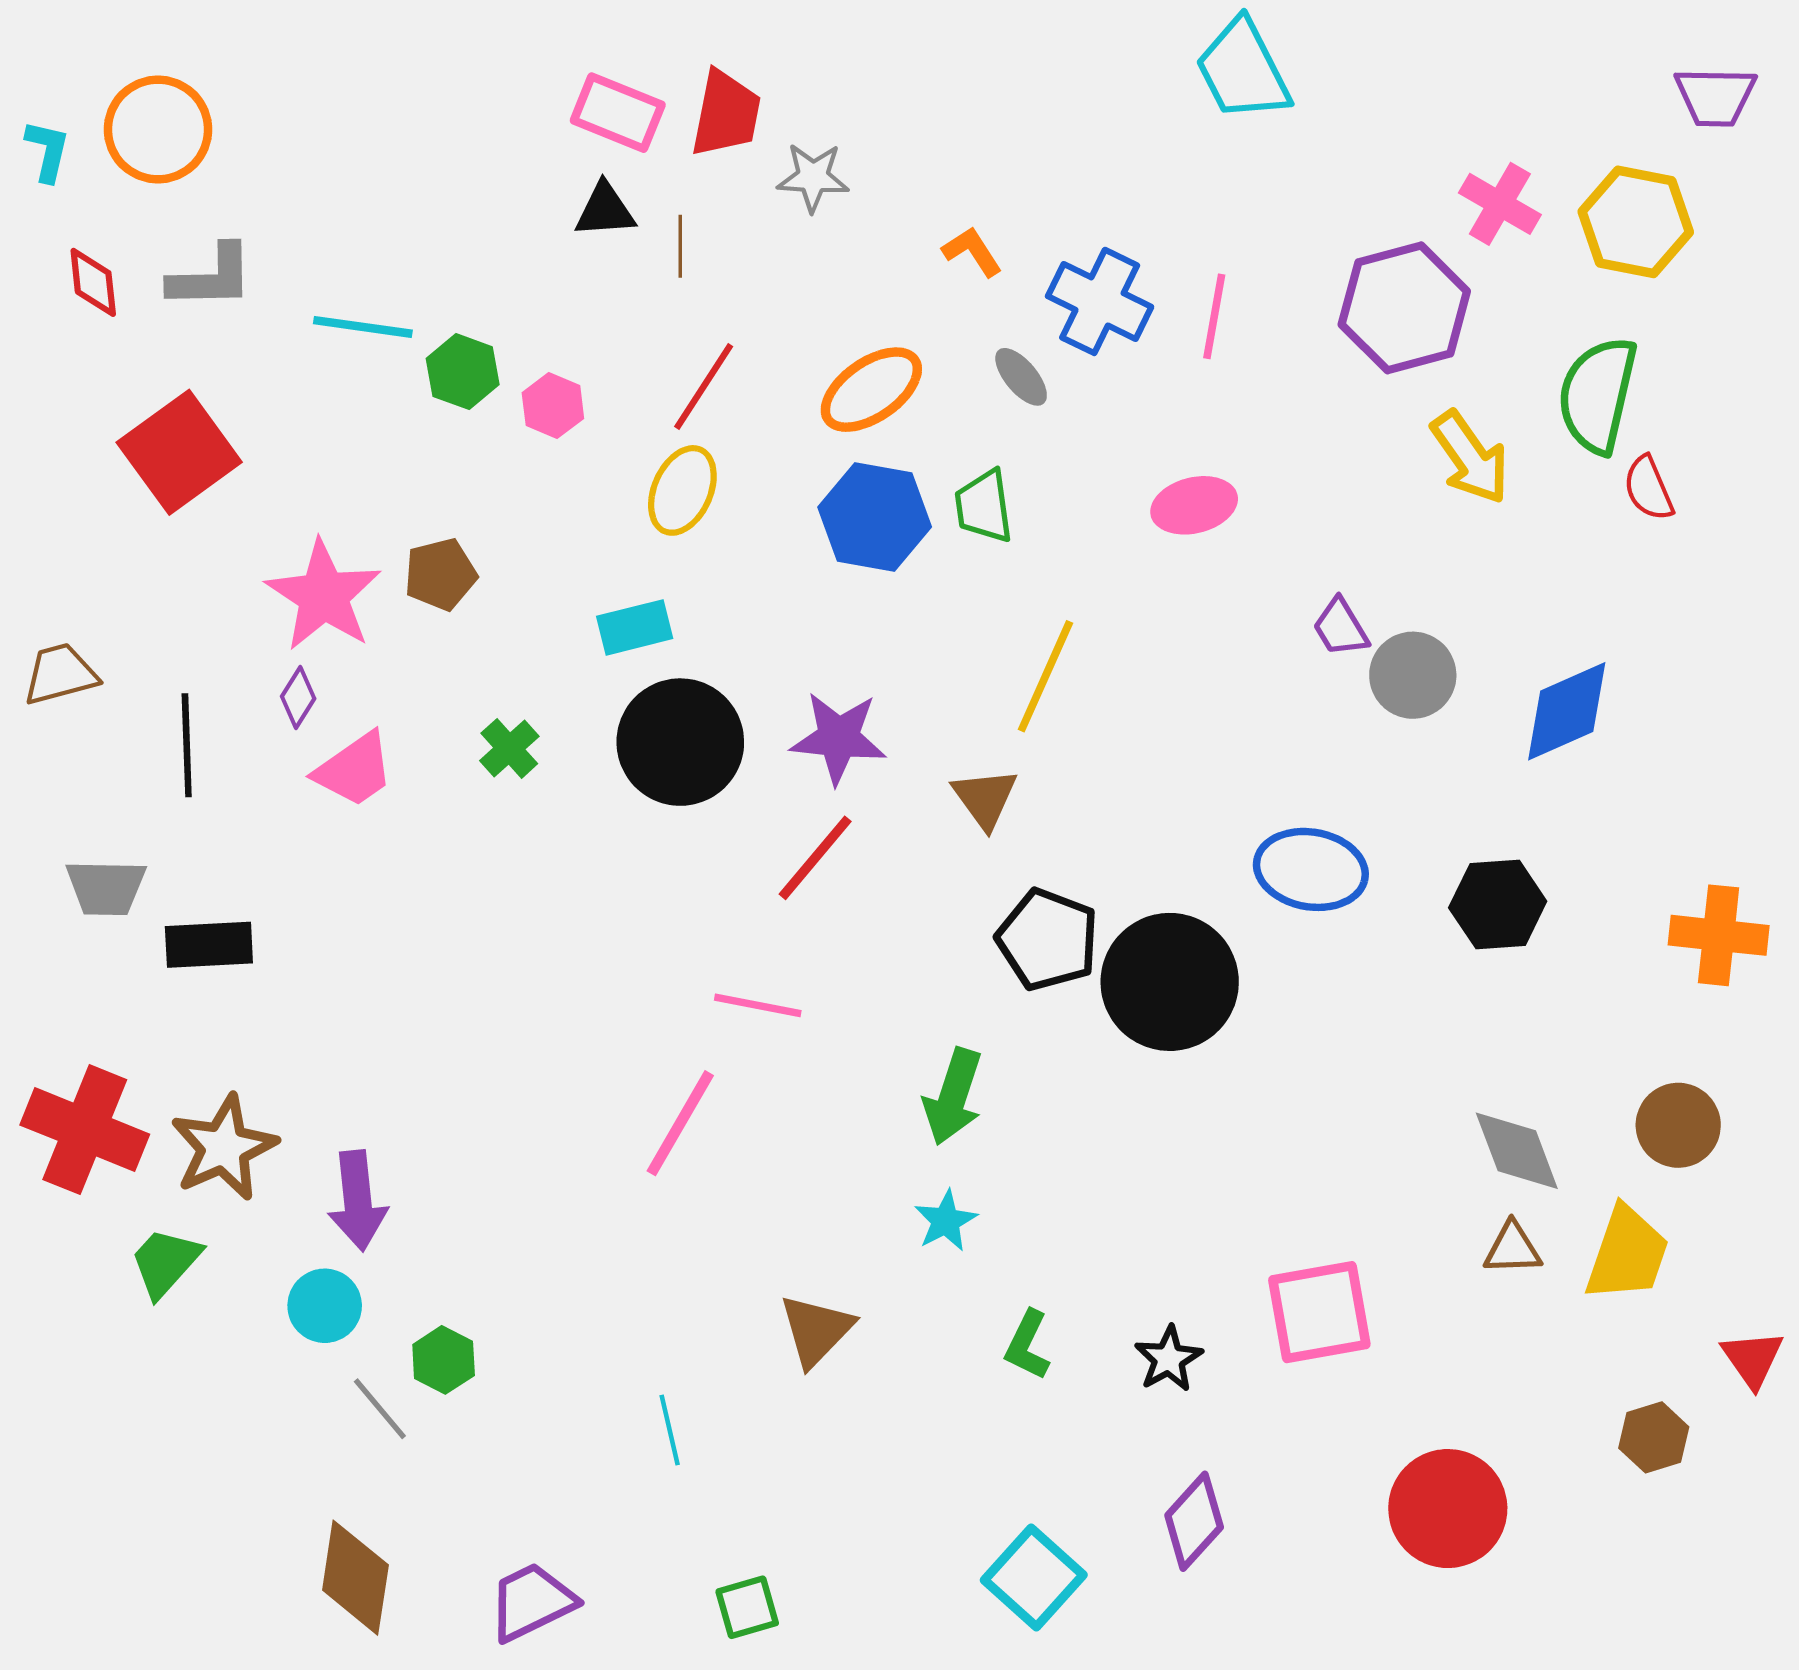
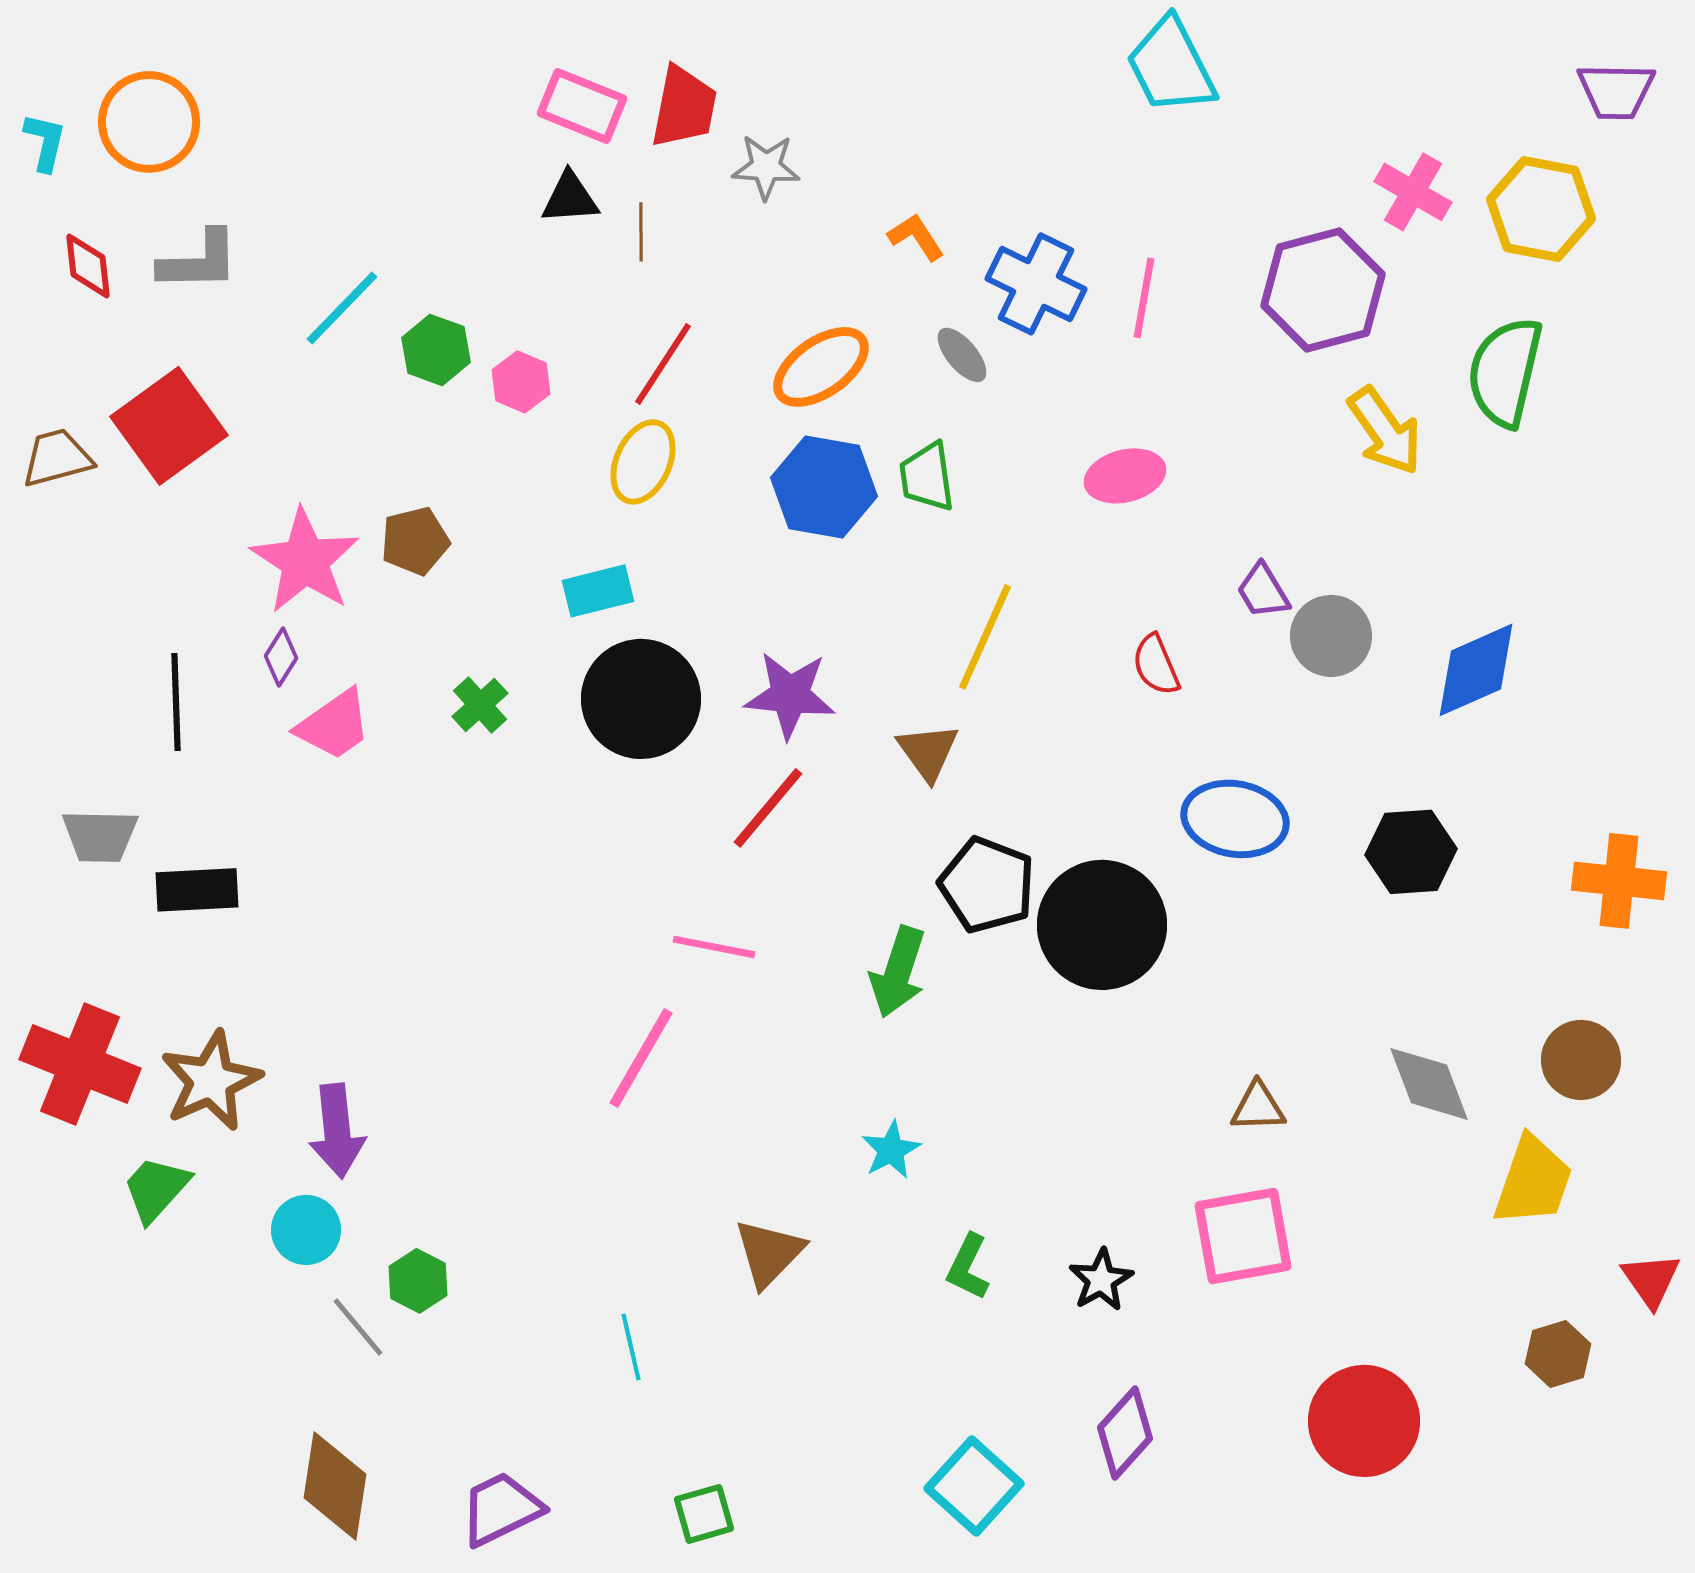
cyan line: (363, 327) -> (342, 308), turned -54
red semicircle: (1648, 488) -> (1156, 665), moved
brown trapezoid: (60, 674) -> (57, 458), moved
green arrow: (953, 1097) -> (898, 972), moved
brown triangle: (1513, 1248) -> (1258, 1107), moved

